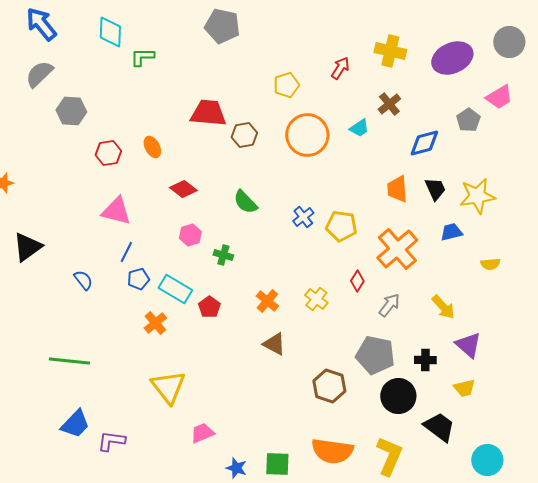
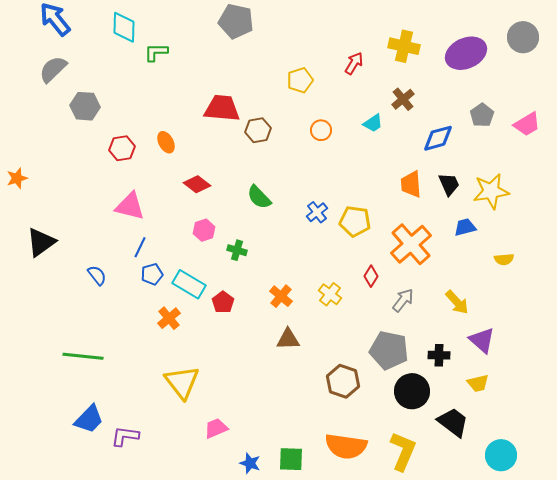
pink trapezoid: (499, 97) -> (527, 124), moved
orange circle: (307, 135) -> (321, 130), size x0.5
brown triangle: (274, 344) -> (288, 339), turned -30

